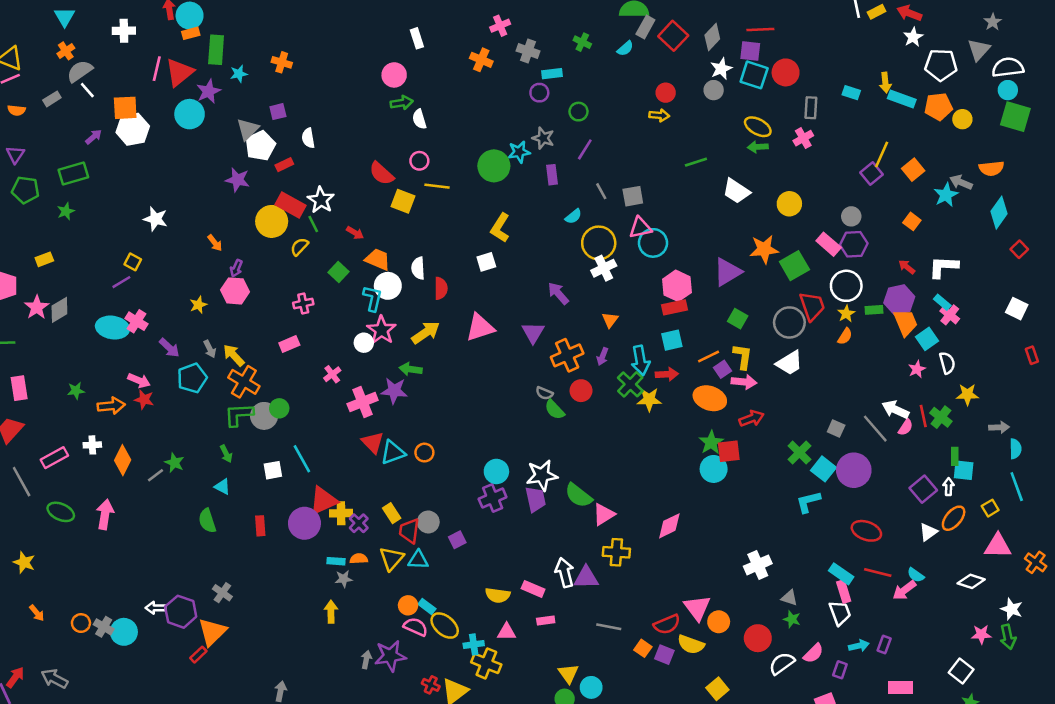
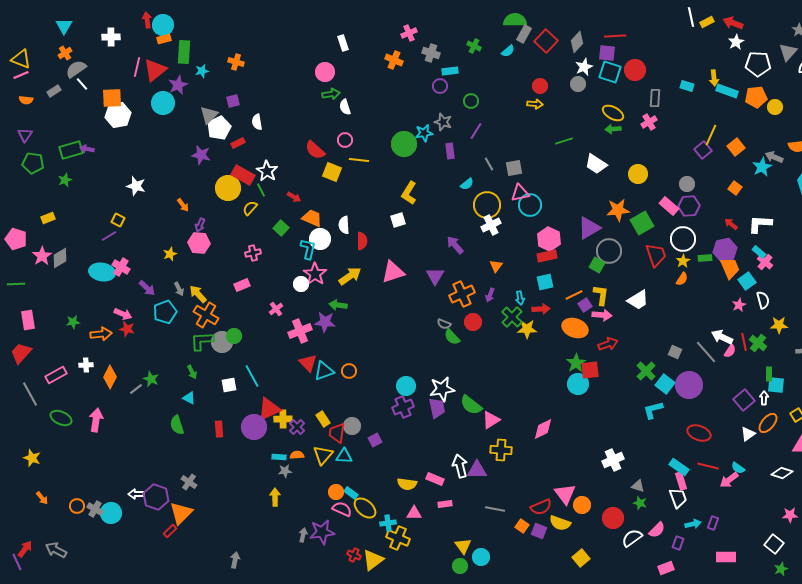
purple arrow: (94, 137) -> (87, 149), moved, turned -128
gray circle: (789, 322) -> (609, 251), moved
cyan arrow: (640, 360) -> (520, 298), size x0.6

